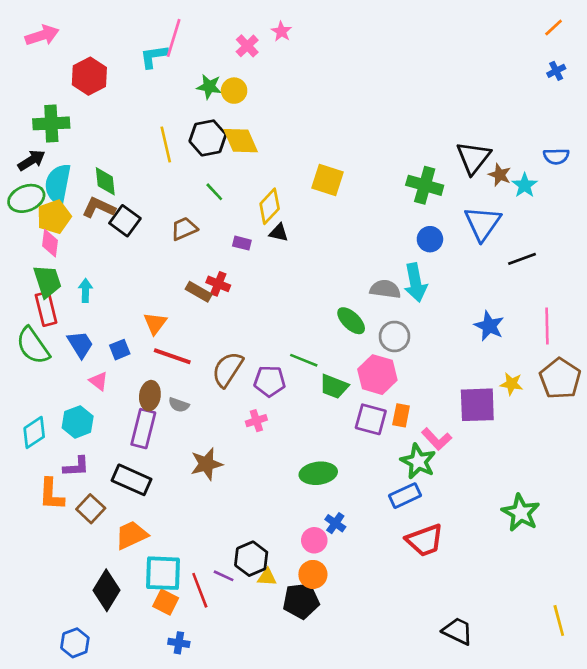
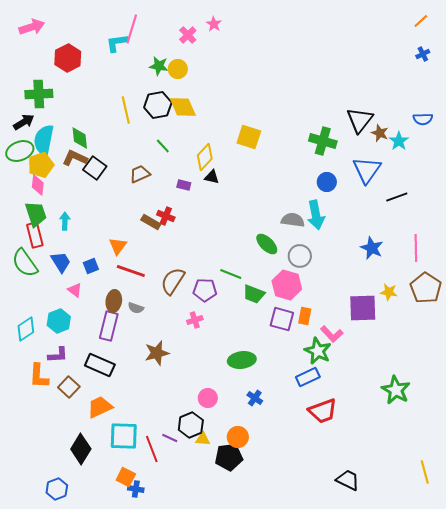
pink circle: (314, 540) -> (208, 398), moved
orange square: (166, 602) -> (126, 477), moved

